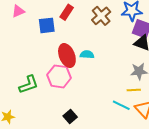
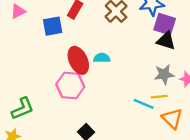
green L-shape: (29, 85) -> (23, 109), moved
cyan line: (121, 105) -> (144, 104), moved

